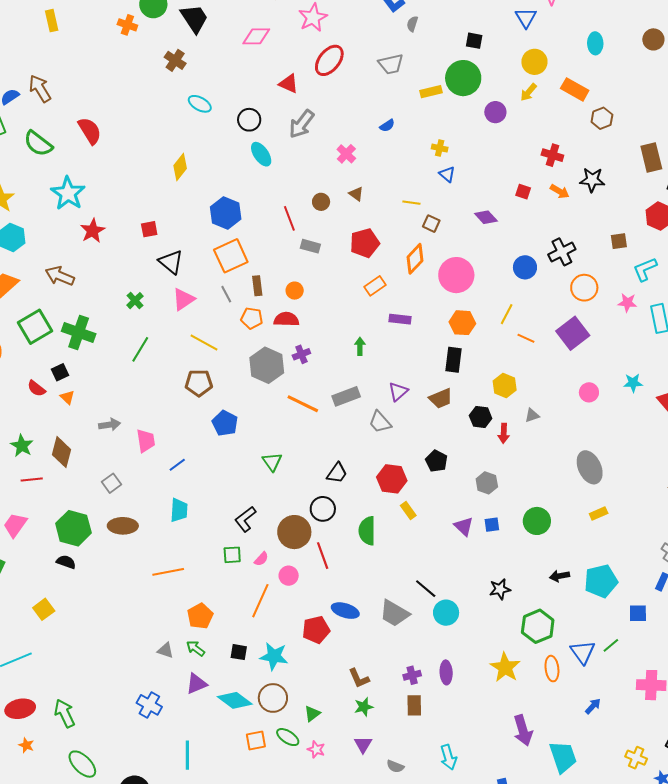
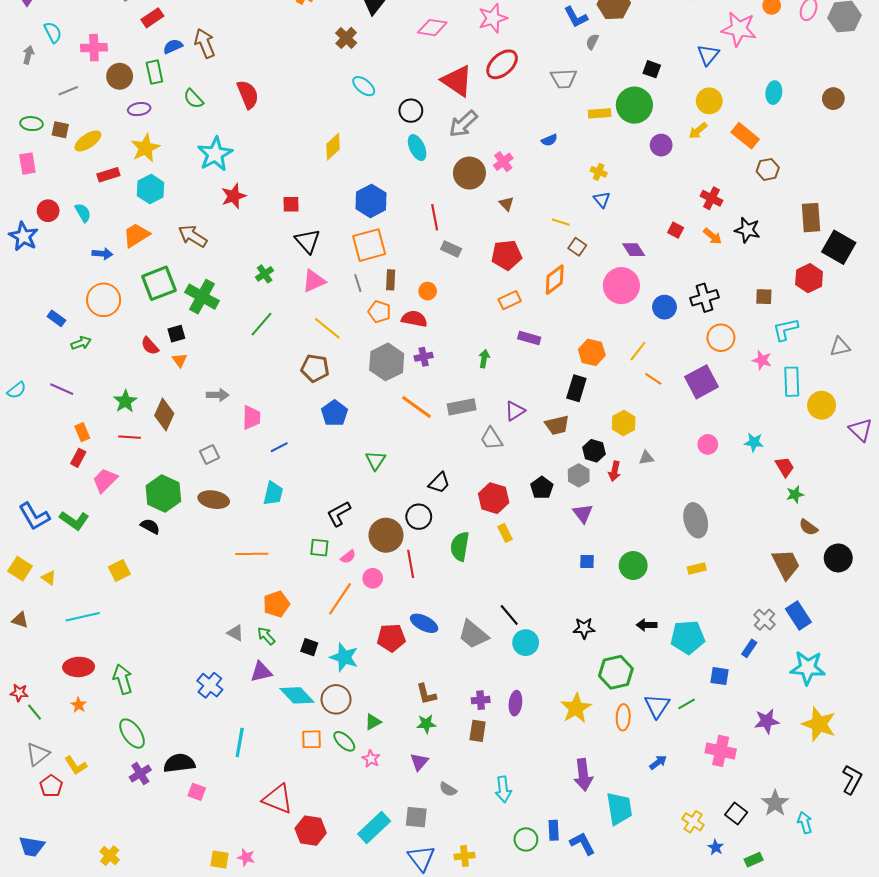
red triangle: (289, 84) -> (457, 81), size x1.6
green semicircle: (38, 144) -> (193, 99), size x0.7
brown circle: (321, 202) -> (469, 173), moved, size x1.8
pink circle: (456, 275) -> (621, 286), moved
gray hexagon: (487, 483) -> (579, 475), moved
purple triangle: (464, 526) -> (583, 513), moved

